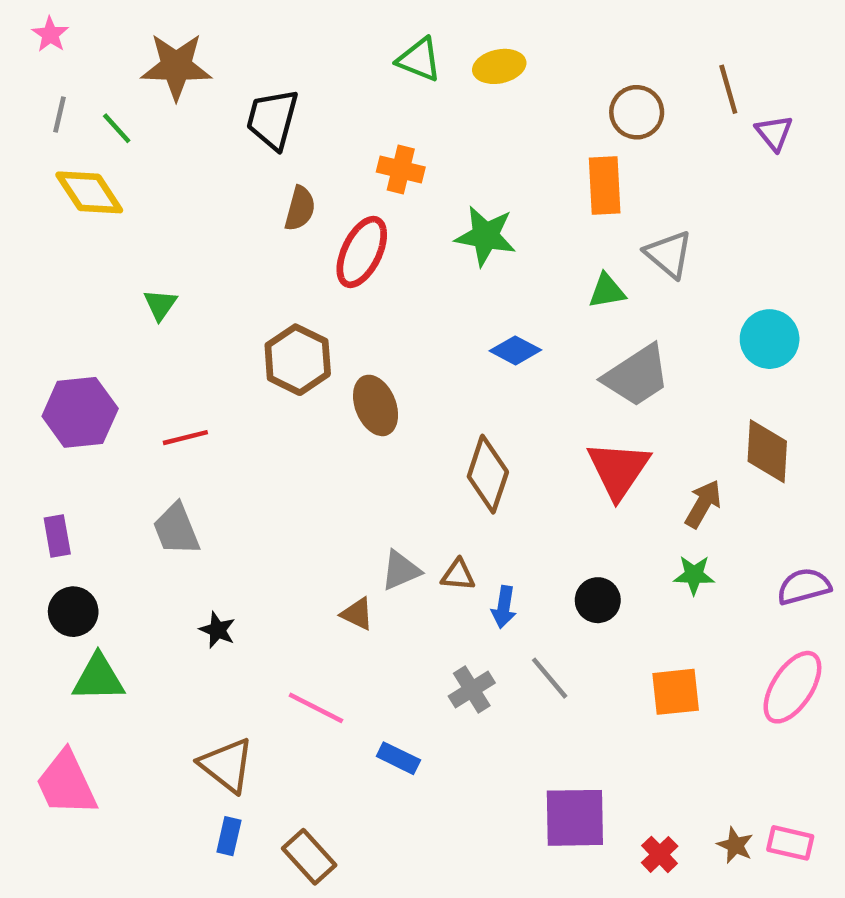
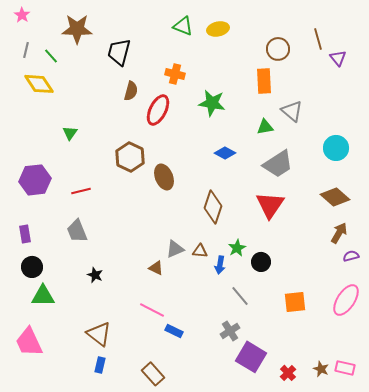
brown diamond: (767, 451) -> (335, 197), turned -52
brown arrow: (703, 504) -> (339, 233), moved
green star: (694, 575) -> (237, 248), moved, turned -30
purple semicircle: (804, 586) -> (351, 256), size x0.7
gray cross: (472, 690) -> (230, 331), moved
pink line: (316, 708) -> (152, 310), moved
purple square: (575, 818) -> (251, 357), turned 32
brown rectangle: (309, 857) -> (153, 374), moved

